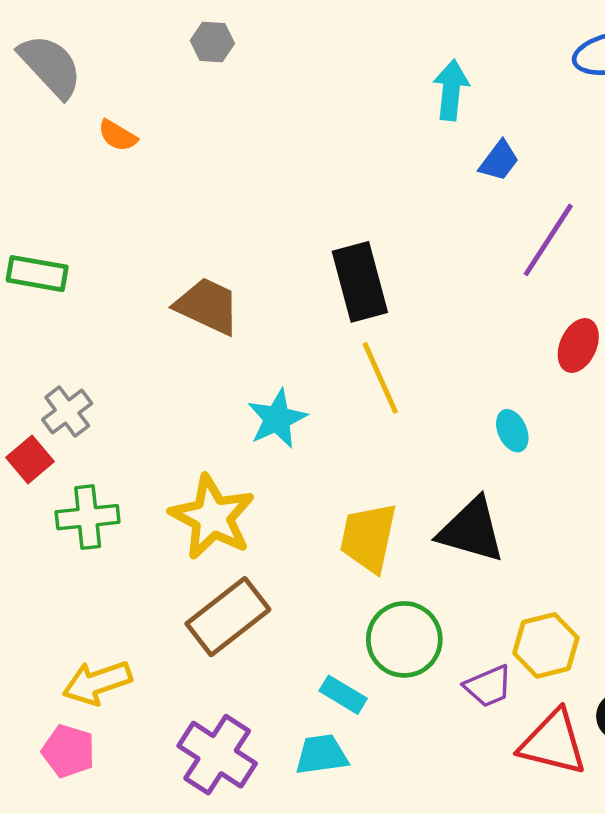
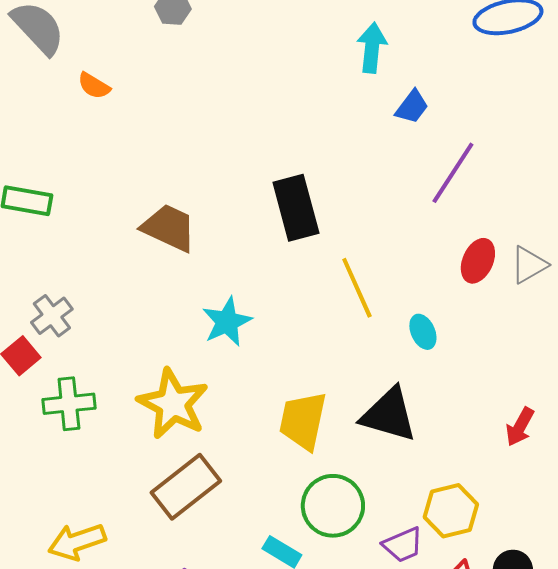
yellow line: (380, 378) -> (357, 288), moved

